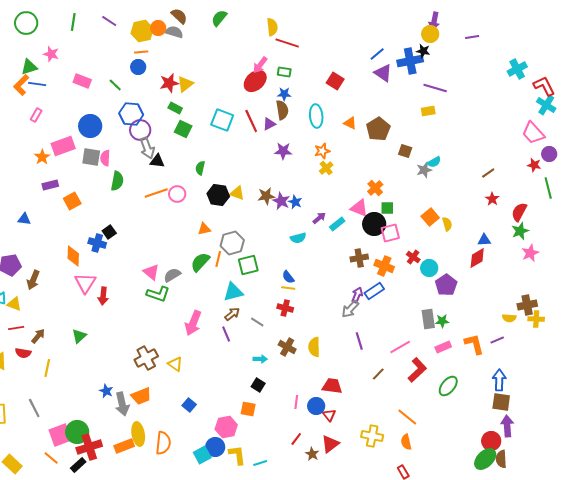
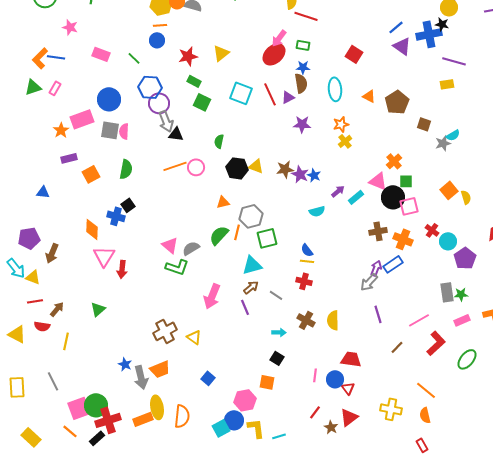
green triangle: (29, 67) -> (33, 87), moved
yellow triangle: (185, 84) -> (221, 53), moved
green semicircle: (117, 181) -> (126, 169), moved

